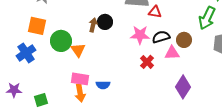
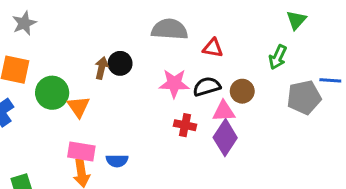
red triangle: (155, 12) -> (213, 48), moved
green arrow: (207, 18) -> (278, 57), size x0.7
red cross: (147, 62) -> (185, 125), turned -32
purple diamond: (183, 87) -> (225, 138), moved

